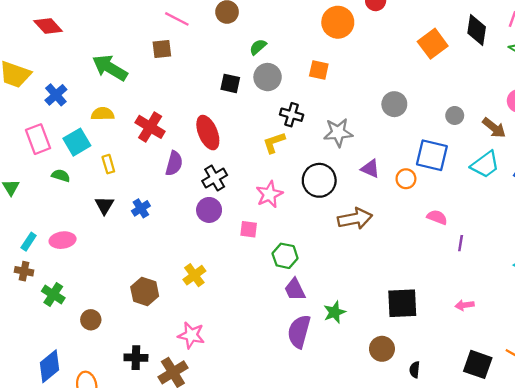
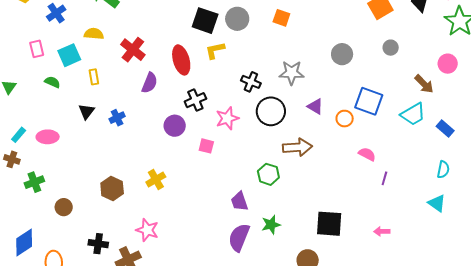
black square: (230, 83) -> (205, 21), size x1.5
black cross: (292, 115) -> (251, 82), moved
gray circle: (455, 115) -> (391, 48), moved
pink rectangle: (38, 139) -> (37, 49), size x0.7
yellow L-shape: (274, 142) -> (215, 50), moved
black cross: (215, 178) -> (195, 100), moved
green hexagon: (285, 256) -> (268, 174), moved
green cross: (53, 294) -> (34, 182), turned 30

